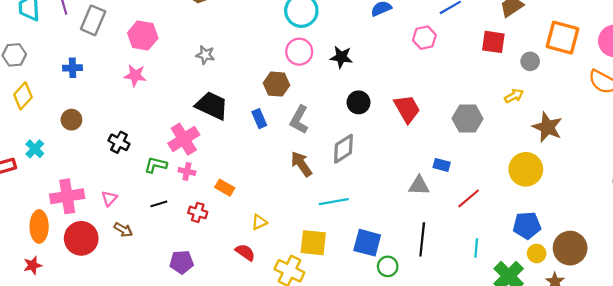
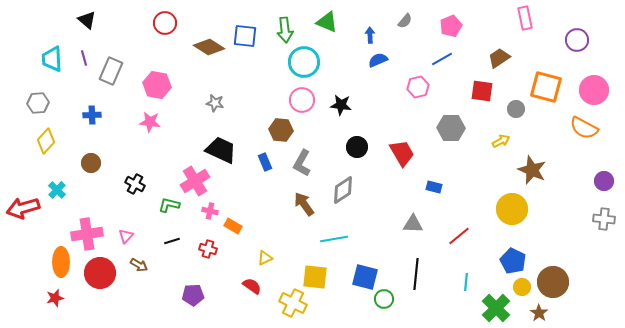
gray hexagon: (468, 119) -> (451, 128), moved
blue rectangle: (442, 165) -> (434, 187), moved
pink cross: (187, 171) -> (210, 211), moved
blue pentagon: (527, 225) -> (513, 261), turned 30

